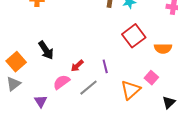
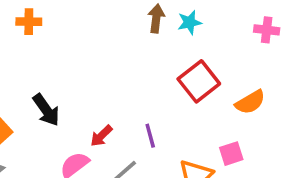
orange semicircle: (163, 48) -> (250, 102), turned -30
pink square: (151, 78) -> (231, 154), turned 32

